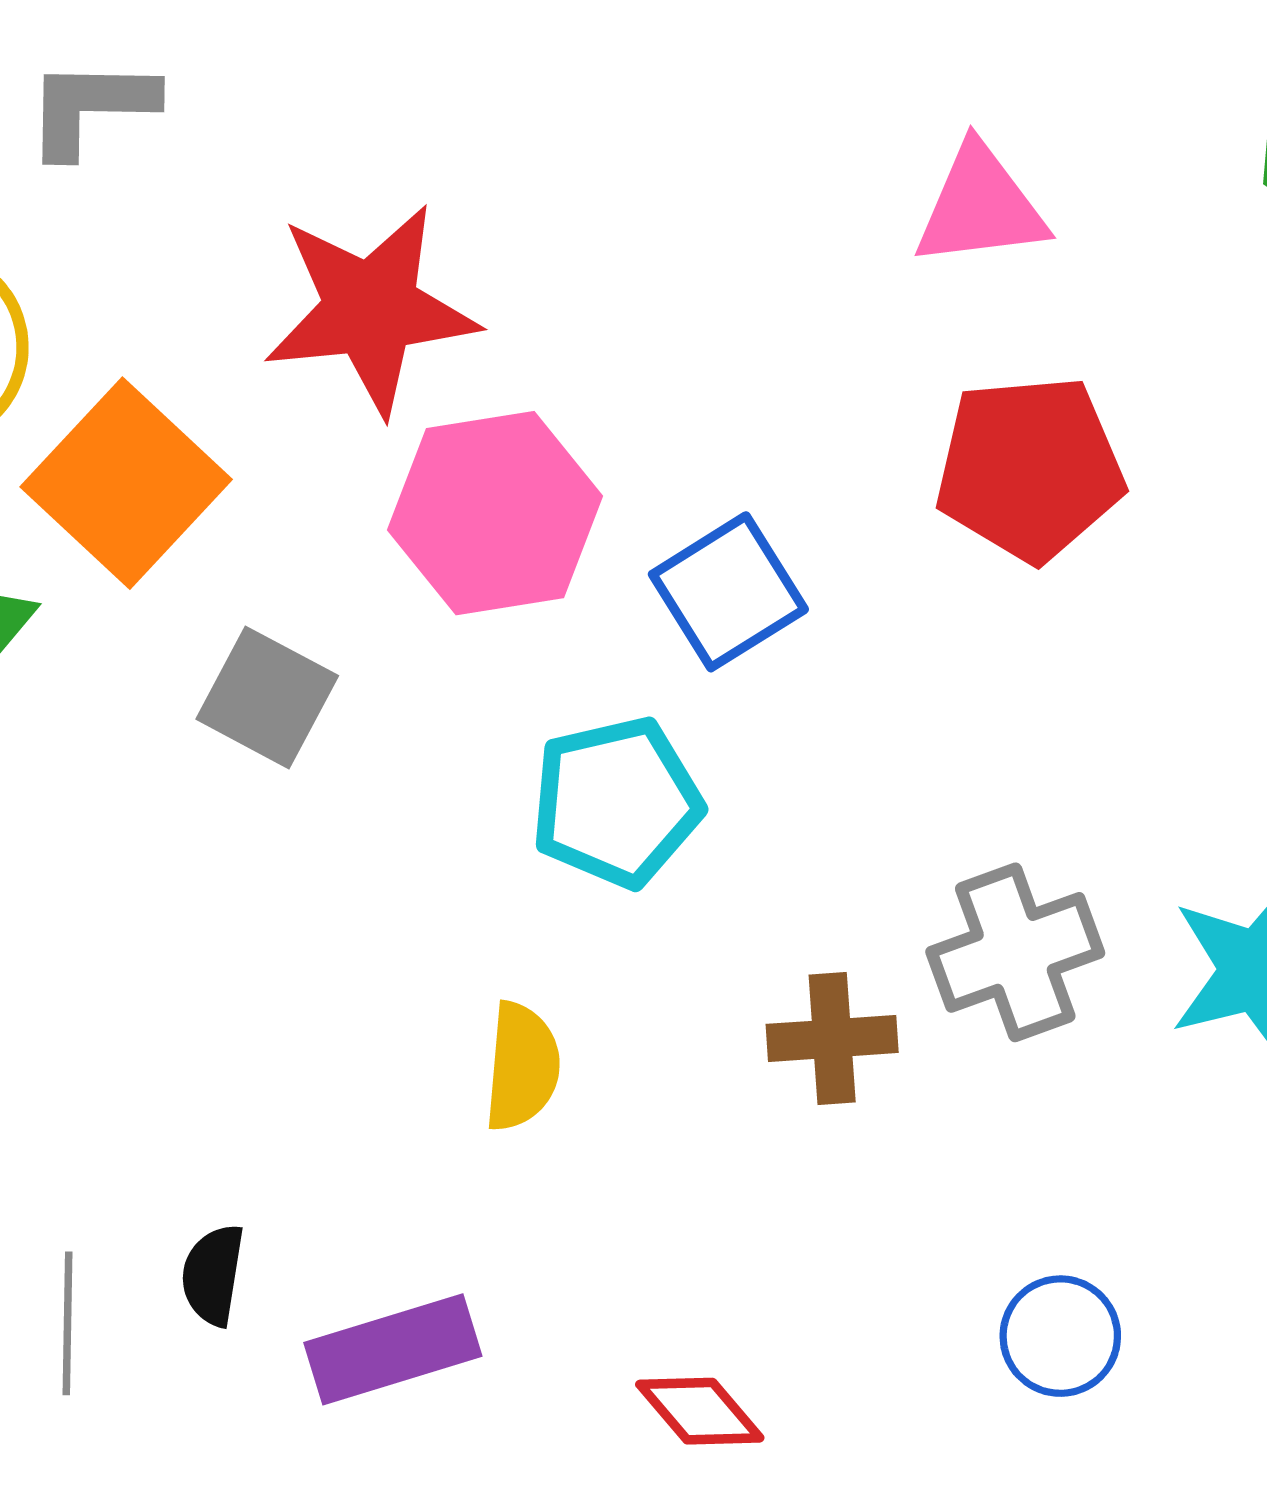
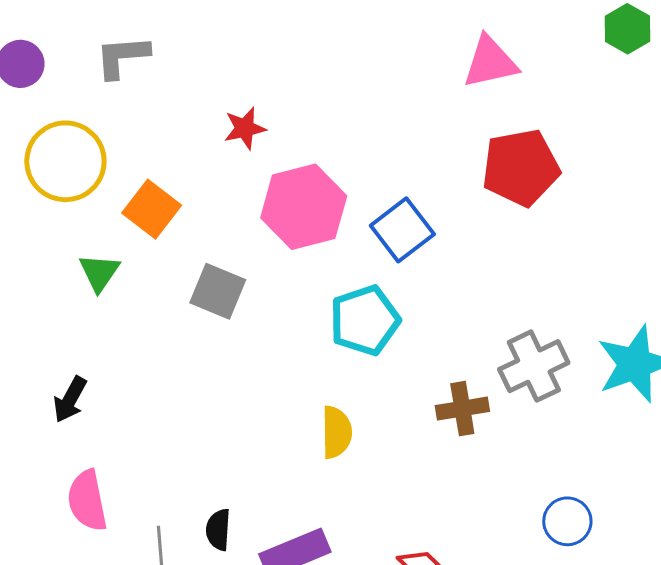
red star: (371, 309) -> (245, 128), size x0.5
orange square: (126, 483) -> (152, 209), size x0.7

